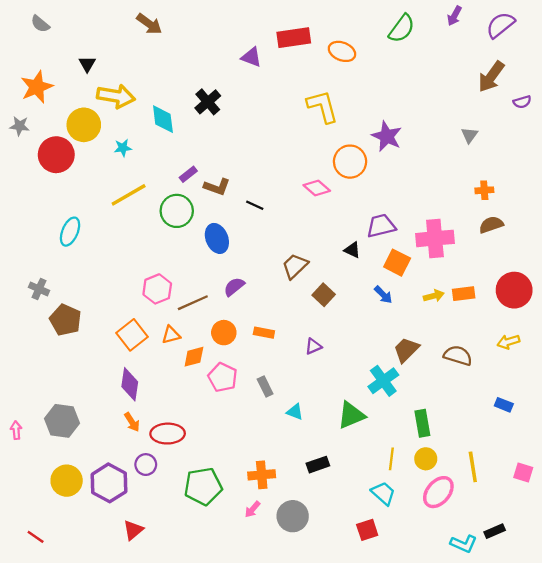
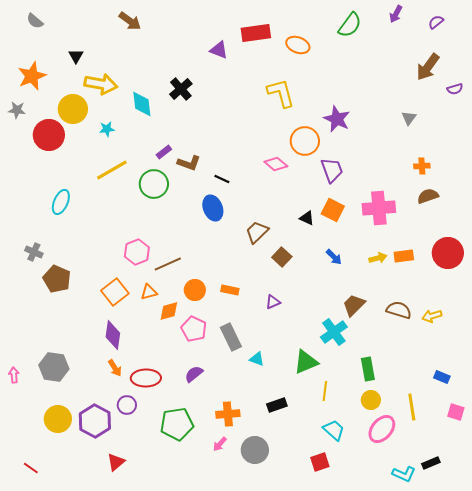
purple semicircle: (500, 25) -> (436, 22), size x0.6
purple trapezoid: (381, 226) -> (332, 170), moved, turned 84
blue ellipse: (217, 238) -> (213, 208), moved
orange square: (397, 263) -> (333, 210), moved
purple semicircle: (234, 287) -> (194, 374), moved
yellow arrow: (508, 342) -> (432, 316), moved
gray rectangle: (265, 387) -> (231, 337), size x1.5
blue rectangle: (504, 405) -> (442, 377), moved
yellow line: (391, 459) -> (325, 391), moved

